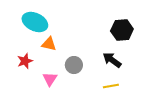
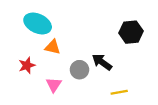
black arrow: (112, 60) -> (102, 62), moved

